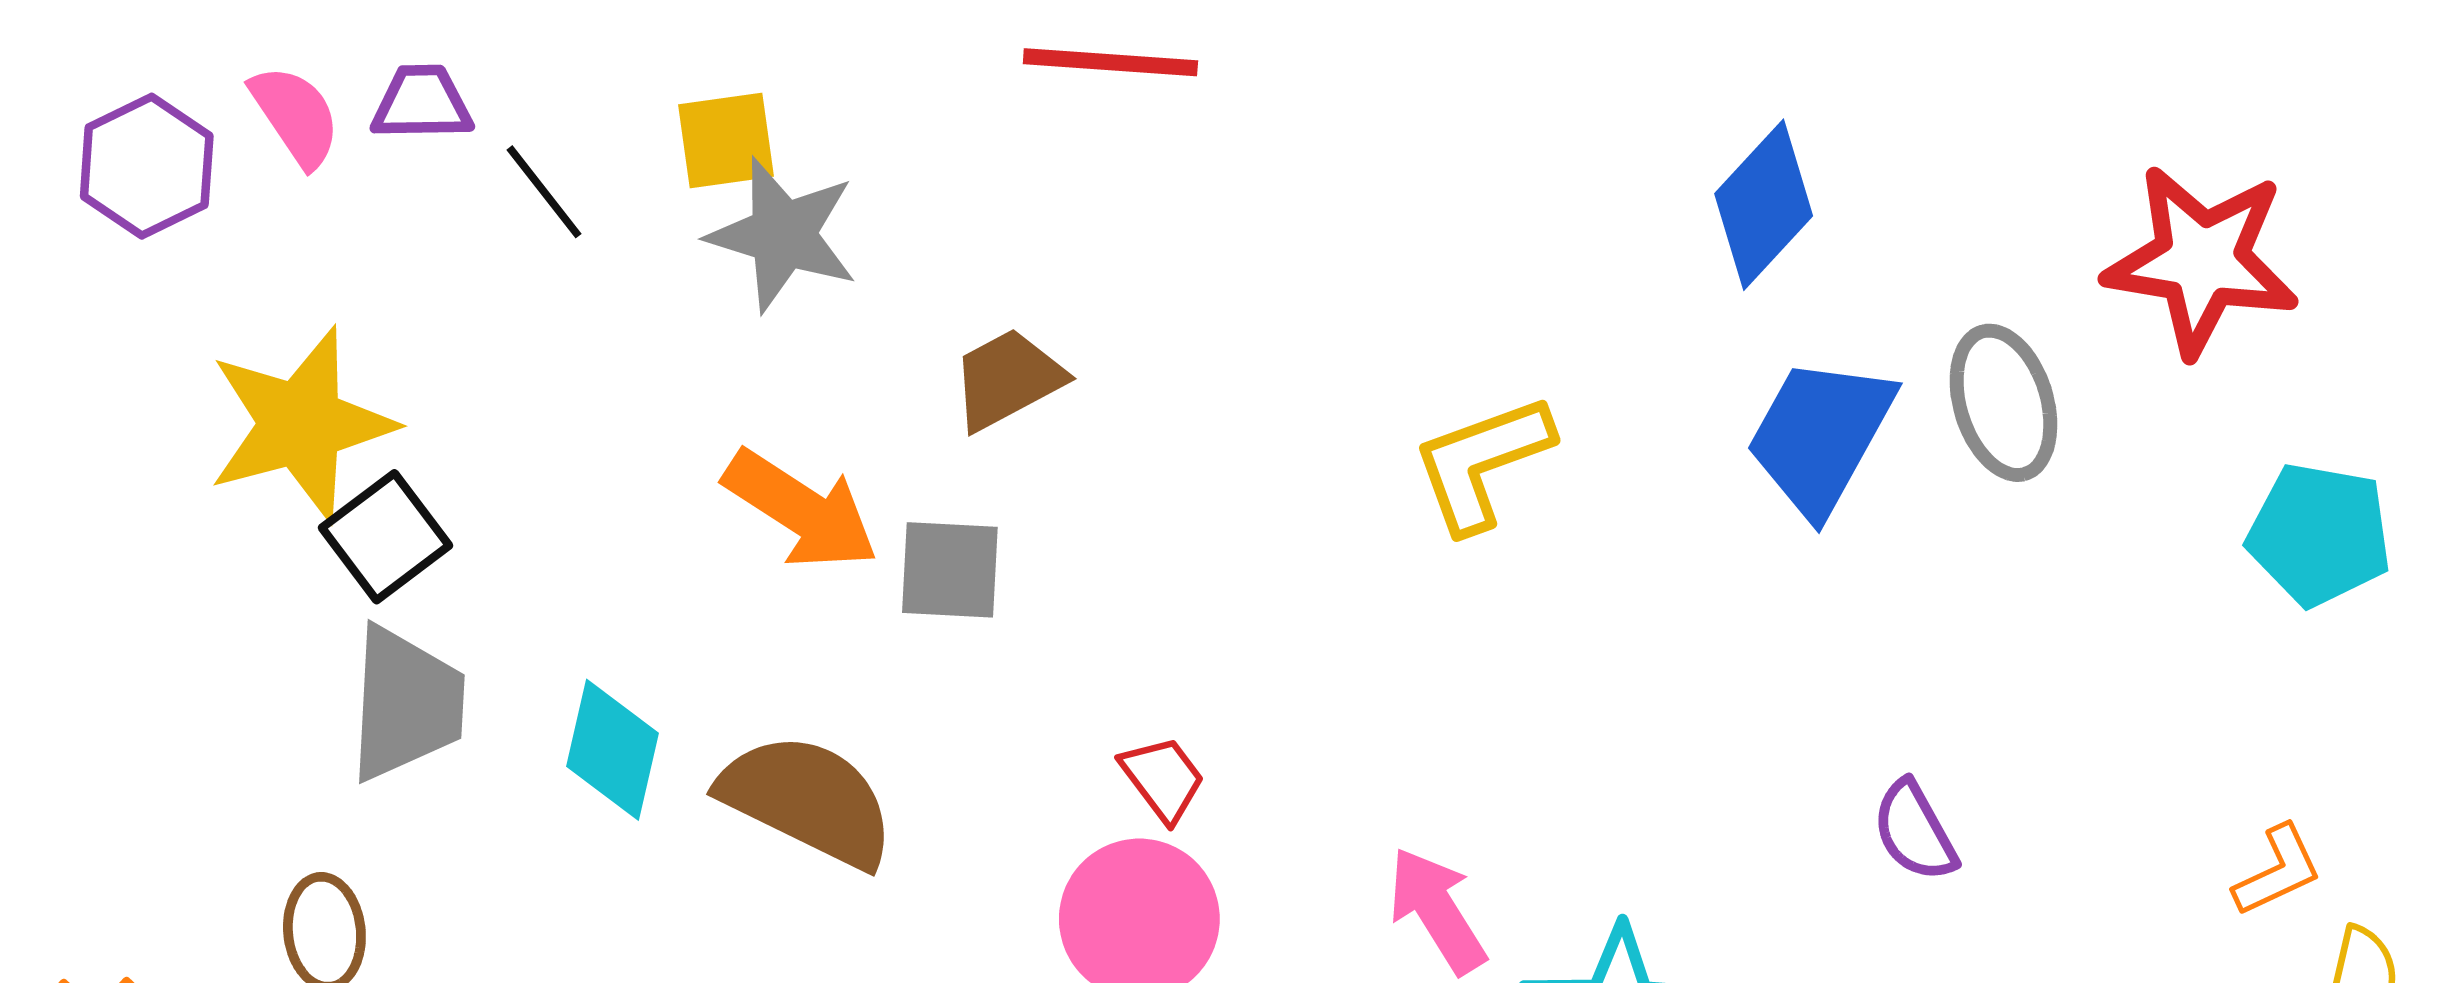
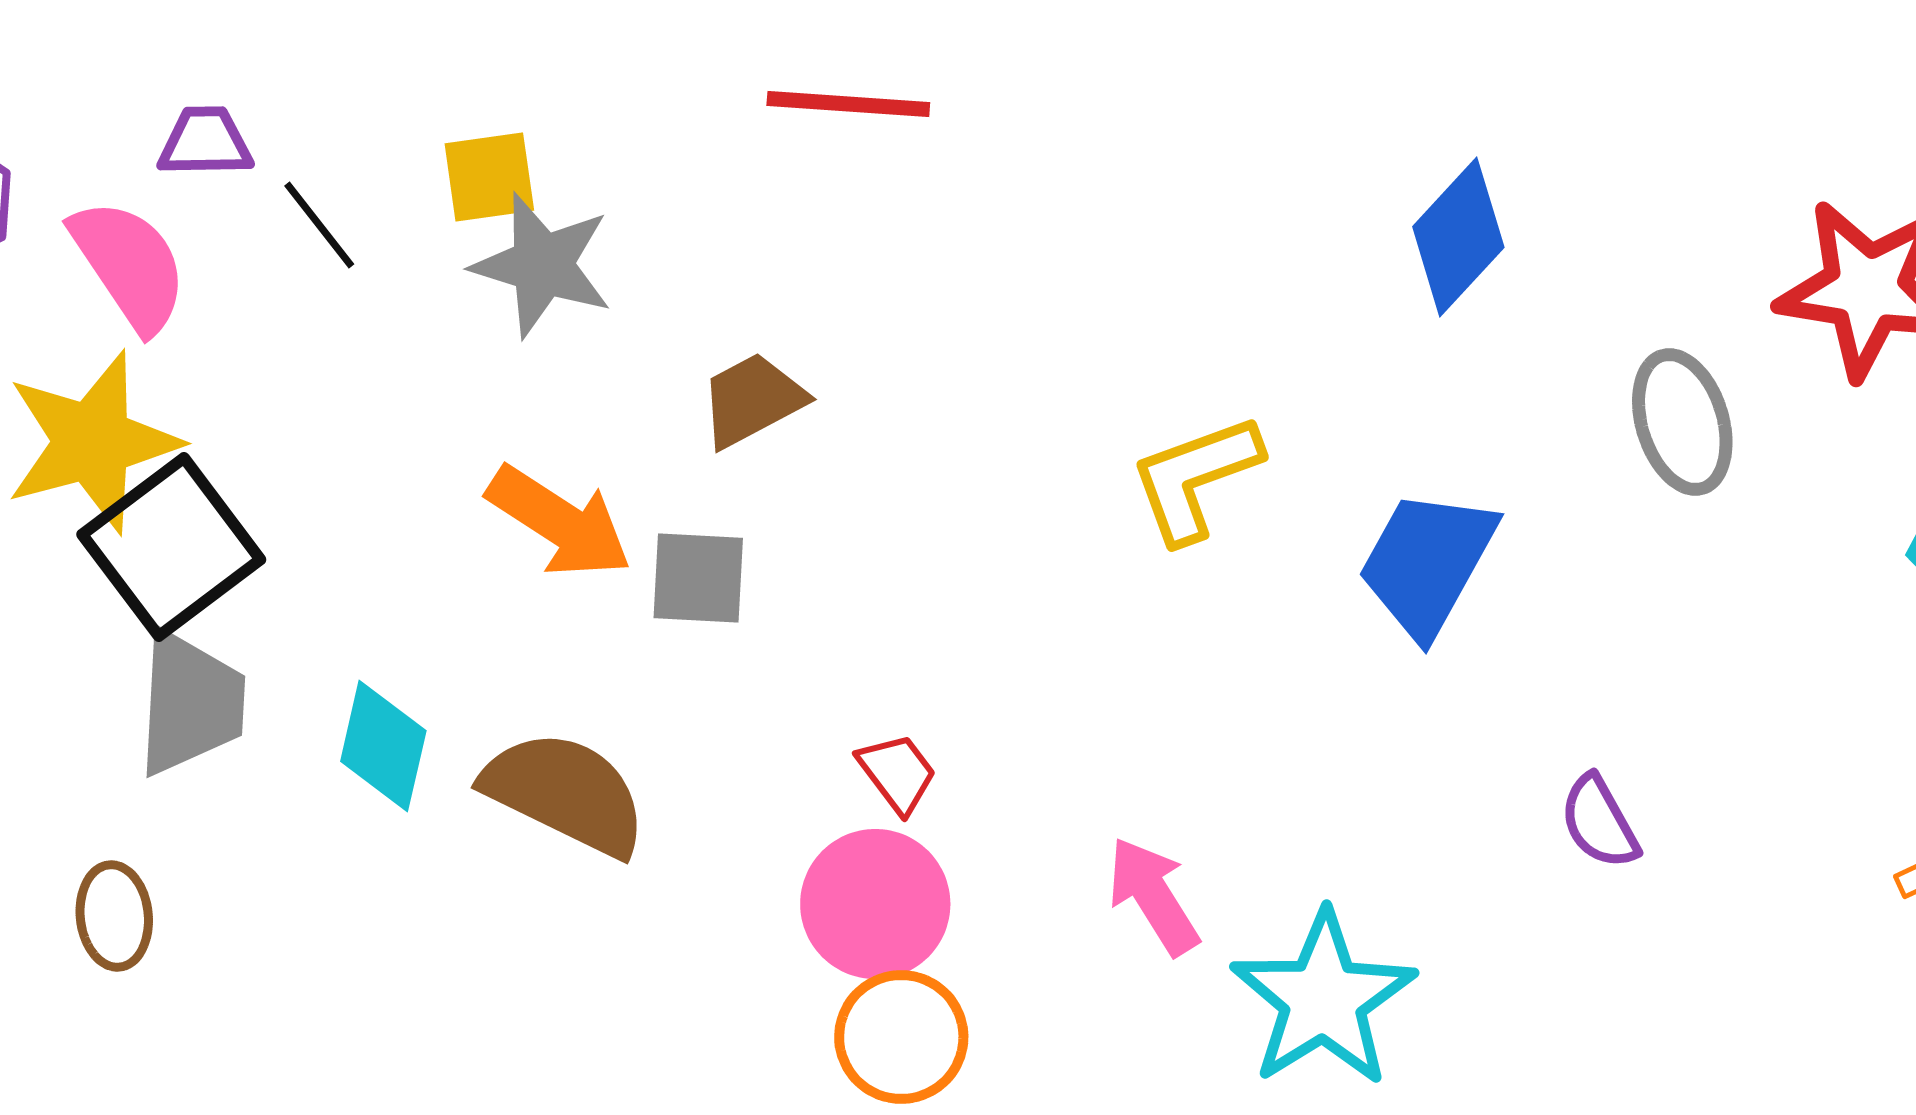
pink semicircle: (296, 116) -> (129, 265), moved, size x1.4
blue trapezoid: (1820, 436) -> (1427, 563), moved
black square: (385, 537) -> (171, 547), size x1.5

